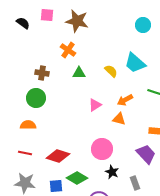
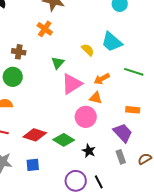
green triangle: (79, 73) -> (58, 63), moved, turned -48
pink triangle: (95, 105) -> (72, 84), size x1.6
pink circle: (102, 149) -> (86, 117), moved
green diamond: (77, 178) -> (64, 140), moved
gray rectangle: (135, 183) -> (121, 157), moved

